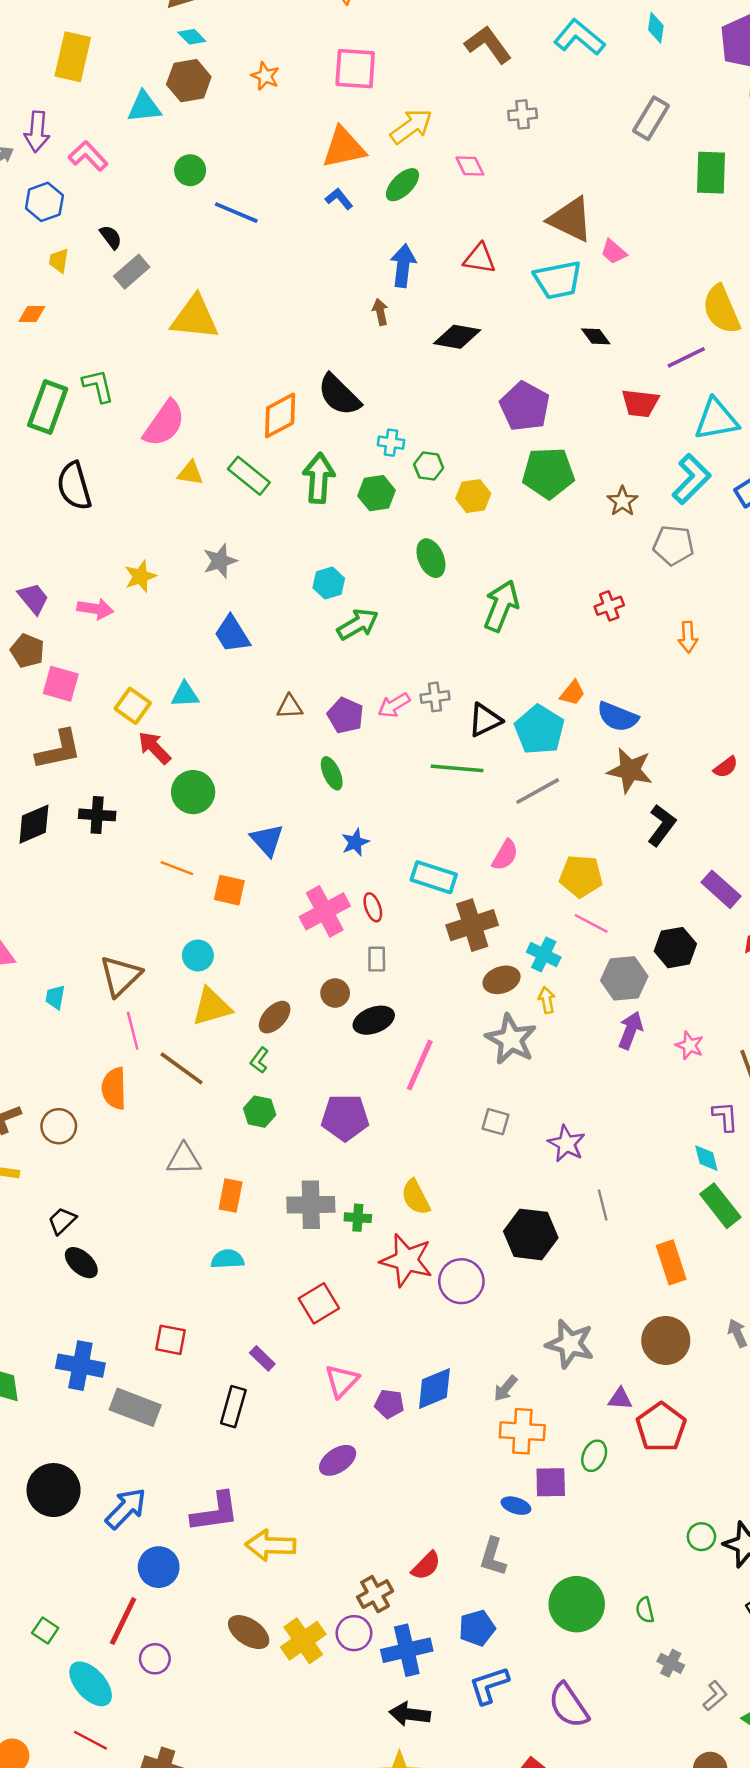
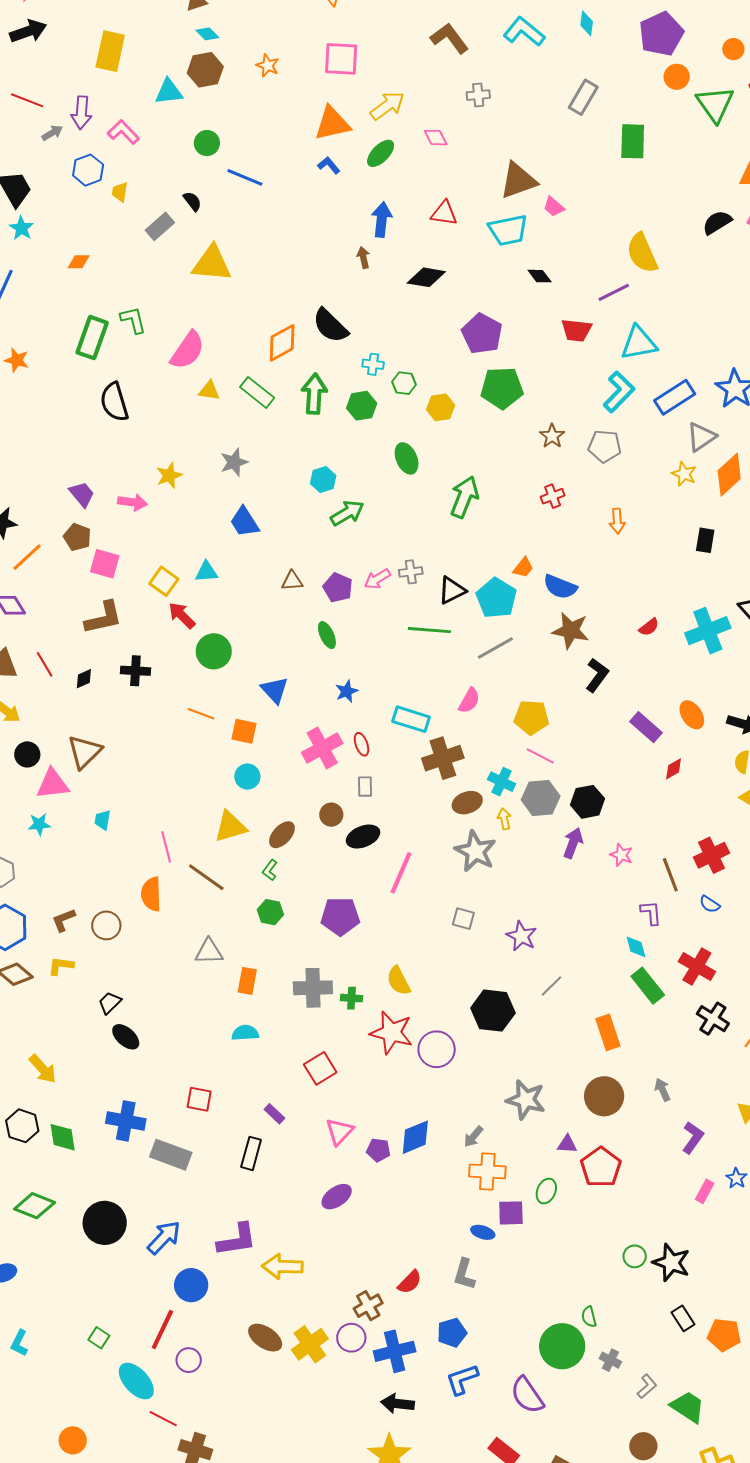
brown triangle: (571, 219) -> (518, 181), turned -45
black semicircle: (111, 237) -> (192, 201), moved
yellow trapezoid: (59, 261) -> (120, 192), moved
brown star: (622, 501) -> (552, 436), moved
black diamond: (34, 824) -> (84, 679), size x0.6
black hexagon: (675, 948) -> (587, 802), moved
cyan circle: (198, 955) -> (247, 777), moved
brown triangle: (120, 976) -> (85, 752), moved
gray hexagon: (624, 978) -> (541, 798), moved
gray line: (603, 1205) -> (551, 986), turned 60
green circle: (577, 1604) -> (562, 1346), moved
red line: (90, 1740) -> (163, 1419), moved

